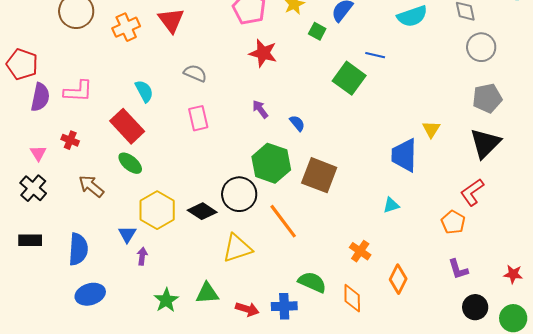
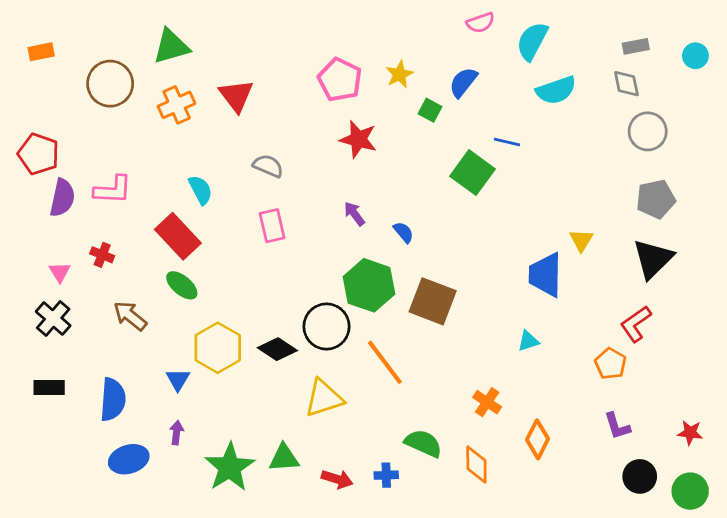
purple arrow: (142, 256) -> (177, 433), moved
green star: (166, 300) -> (230, 467), size x1.5
blue cross: (284, 306) -> (386, 475), size x0.7

